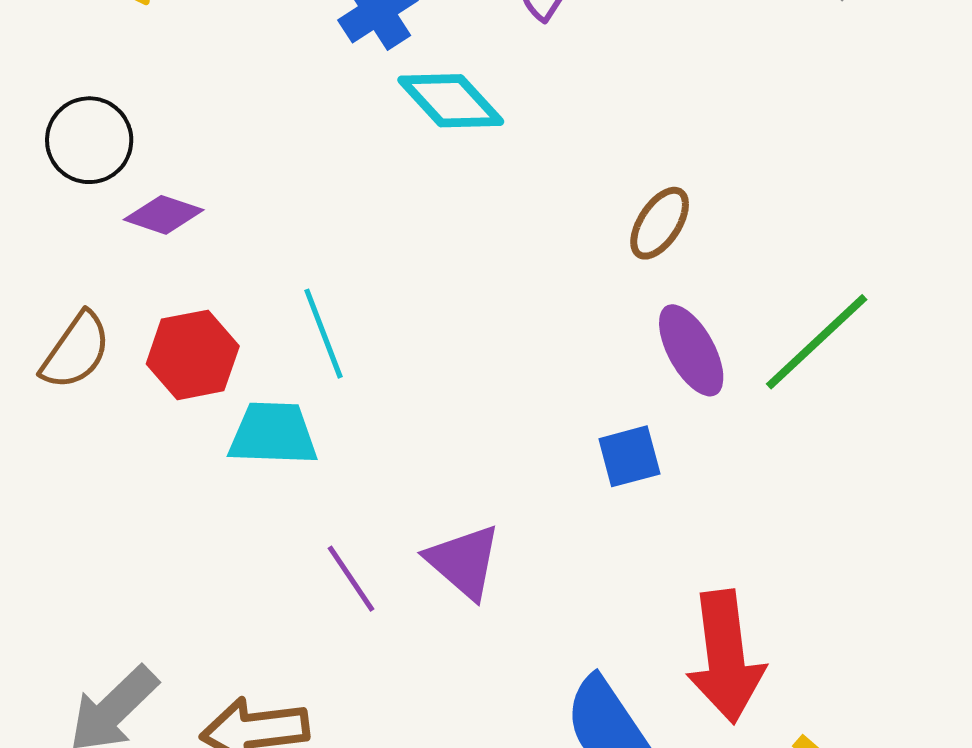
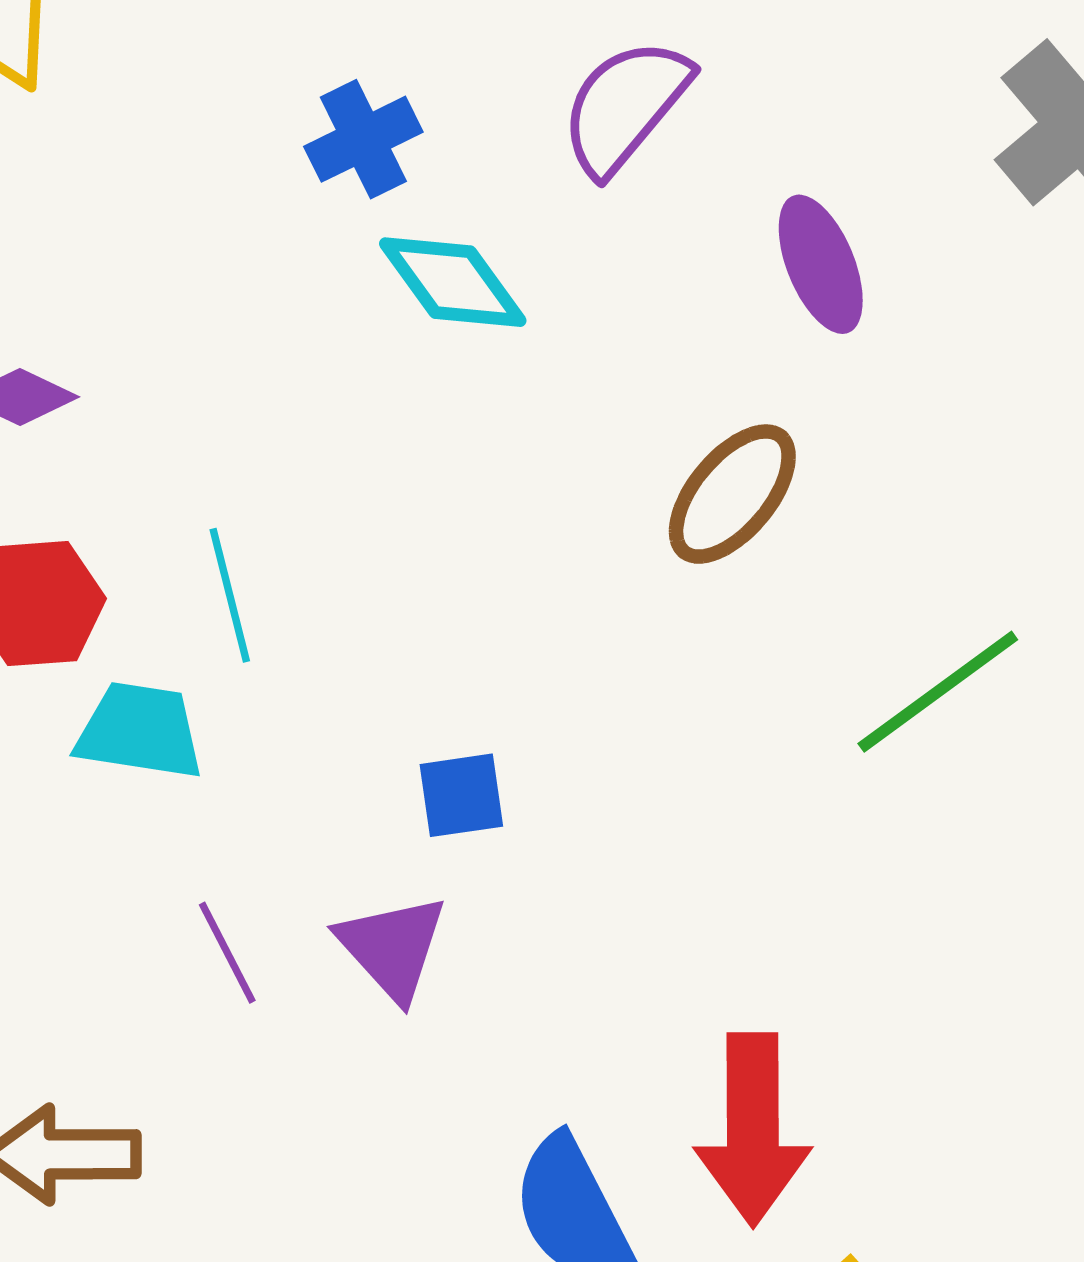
brown ellipse: (660, 223) -> (732, 494), size x1.4
purple ellipse: (691, 350) -> (821, 264), moved
blue square: (629, 456) -> (461, 795), moved

